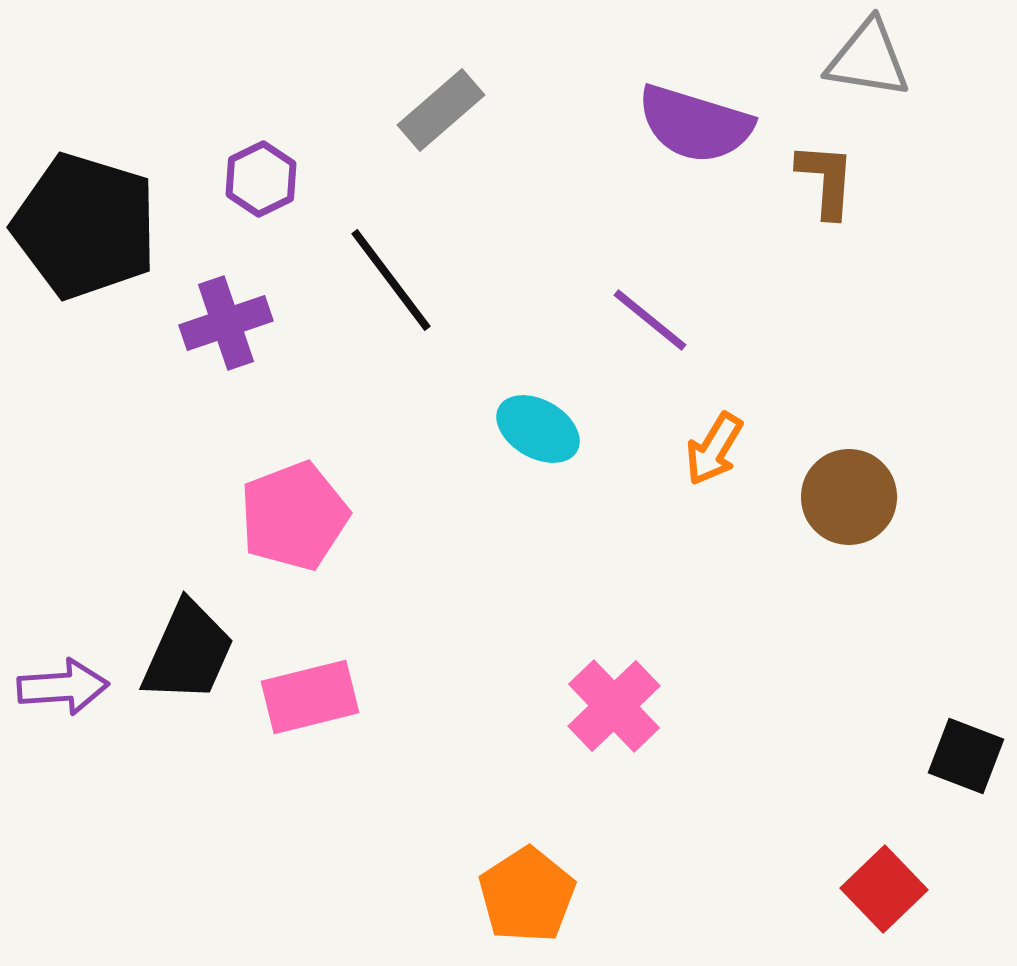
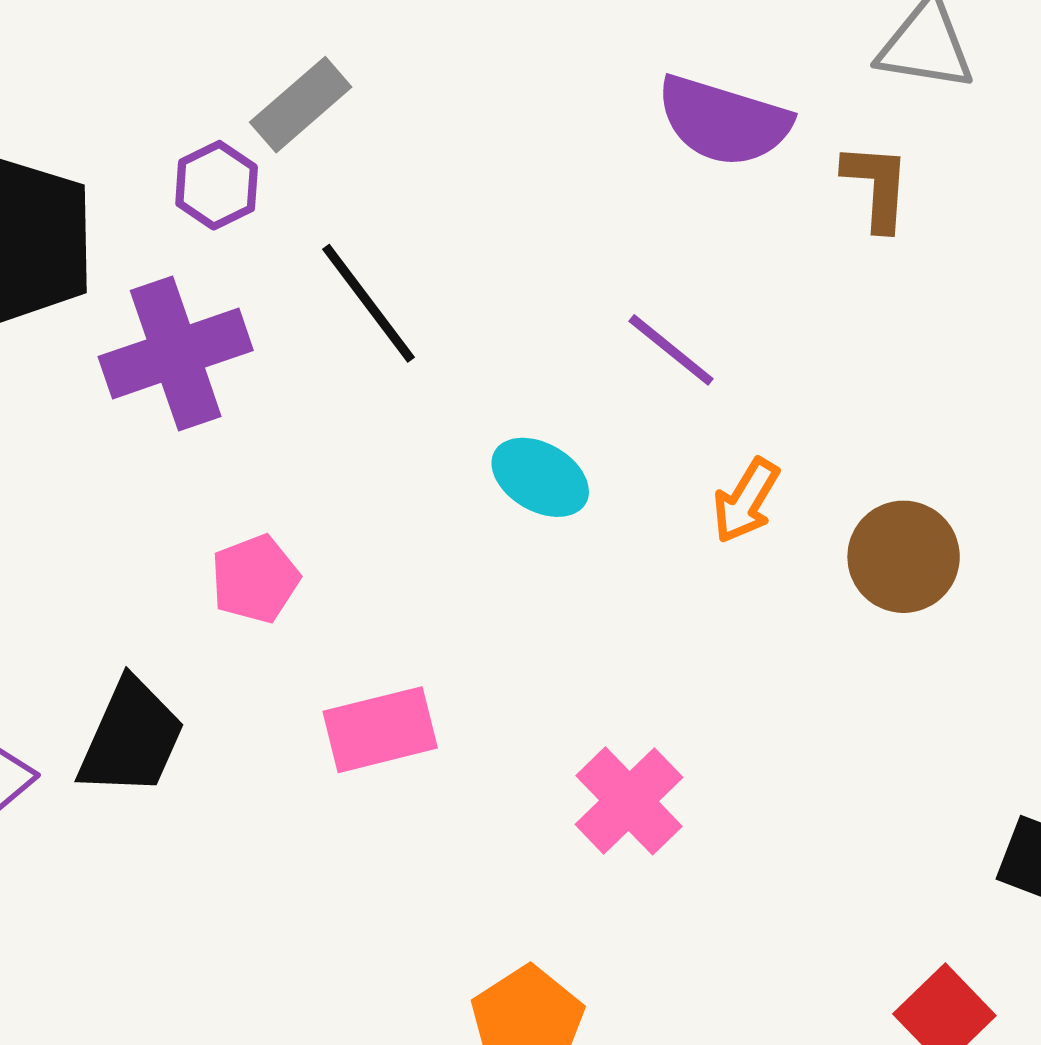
gray rectangle: (441, 110) -> (301, 105), moved
purple cross: (226, 323) -> (176, 353), size x1.4
pink pentagon: (294, 516) -> (255, 579), size x0.7
pink rectangle: (310, 697) -> (380, 730), moved

